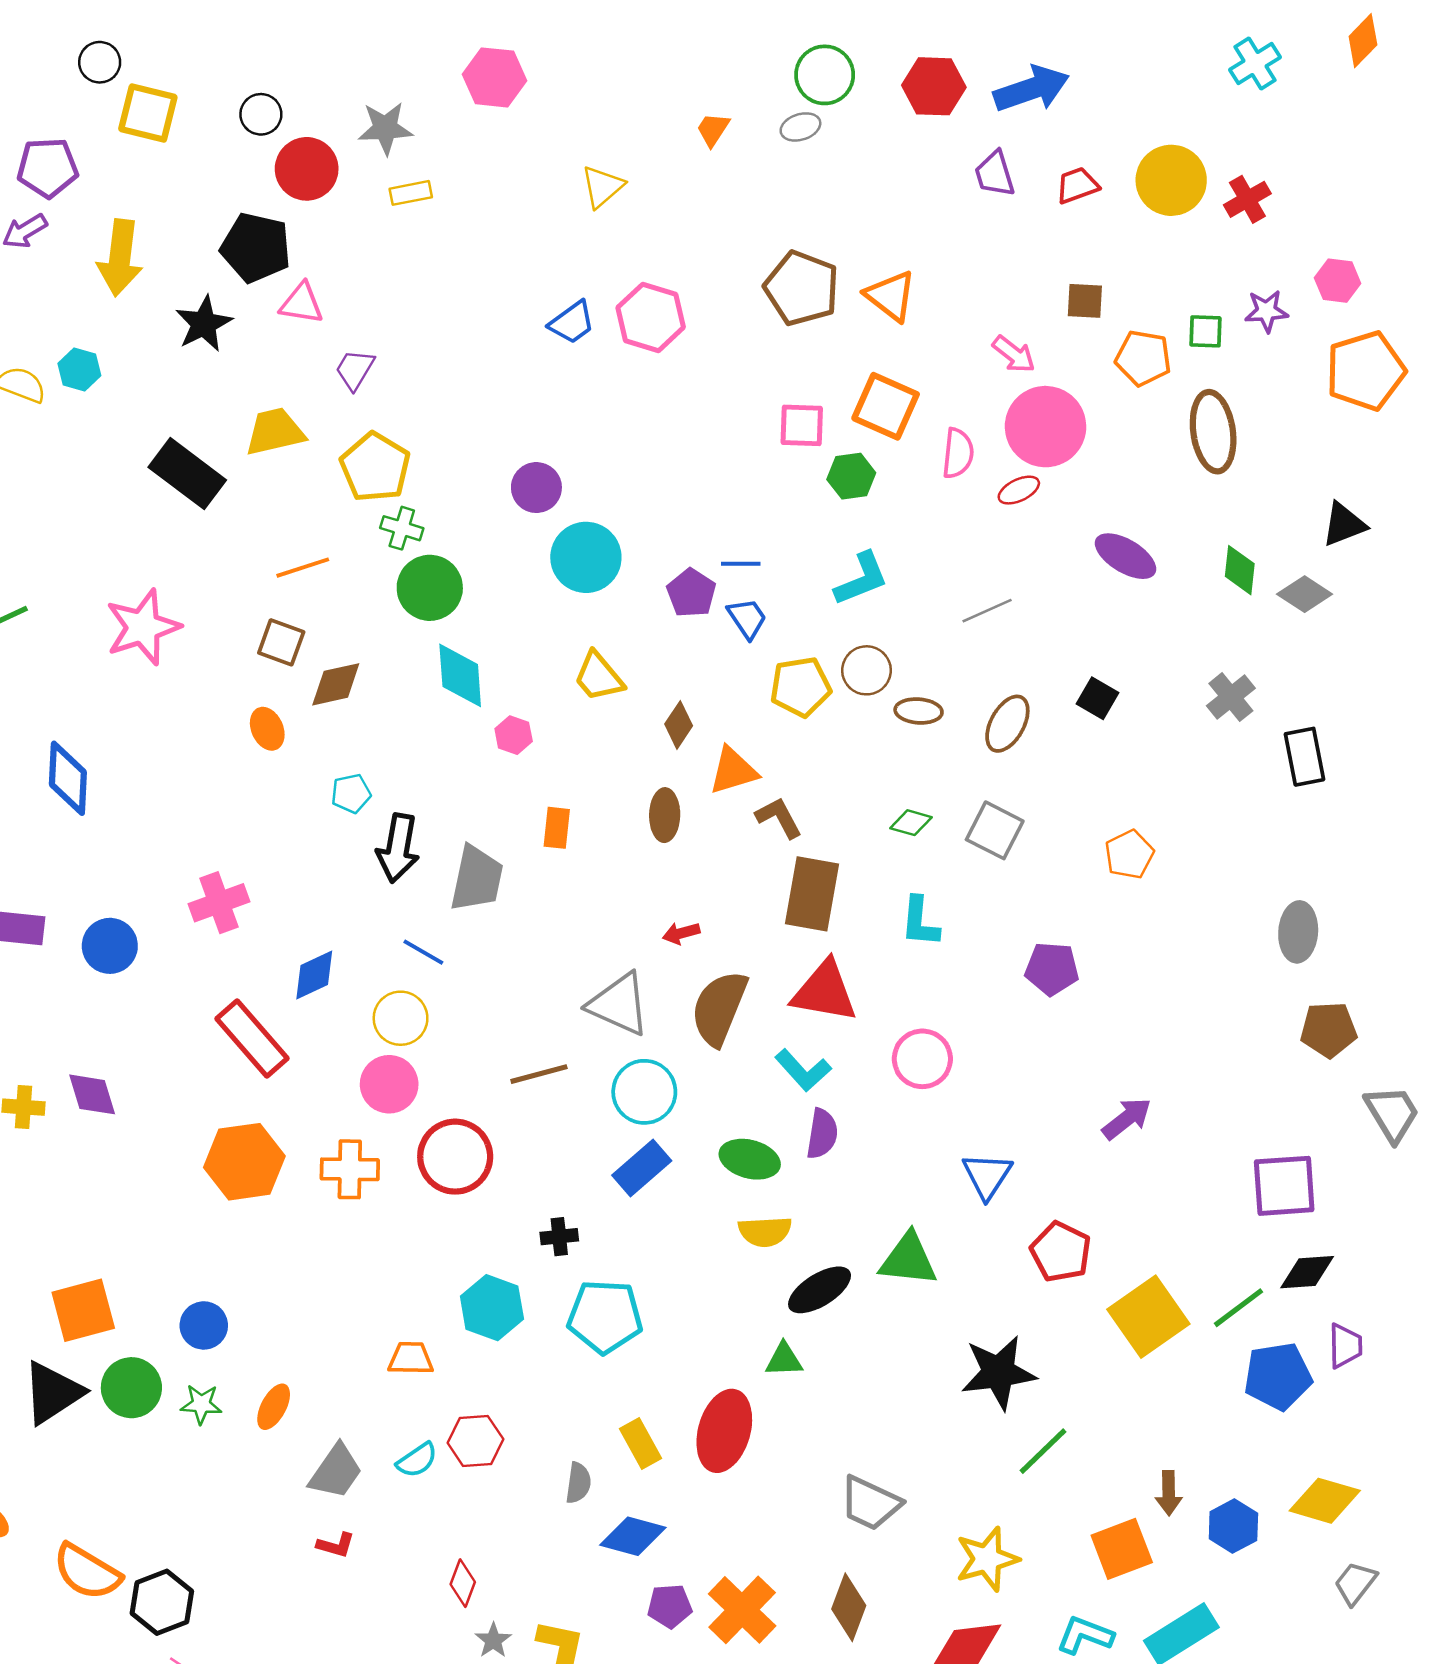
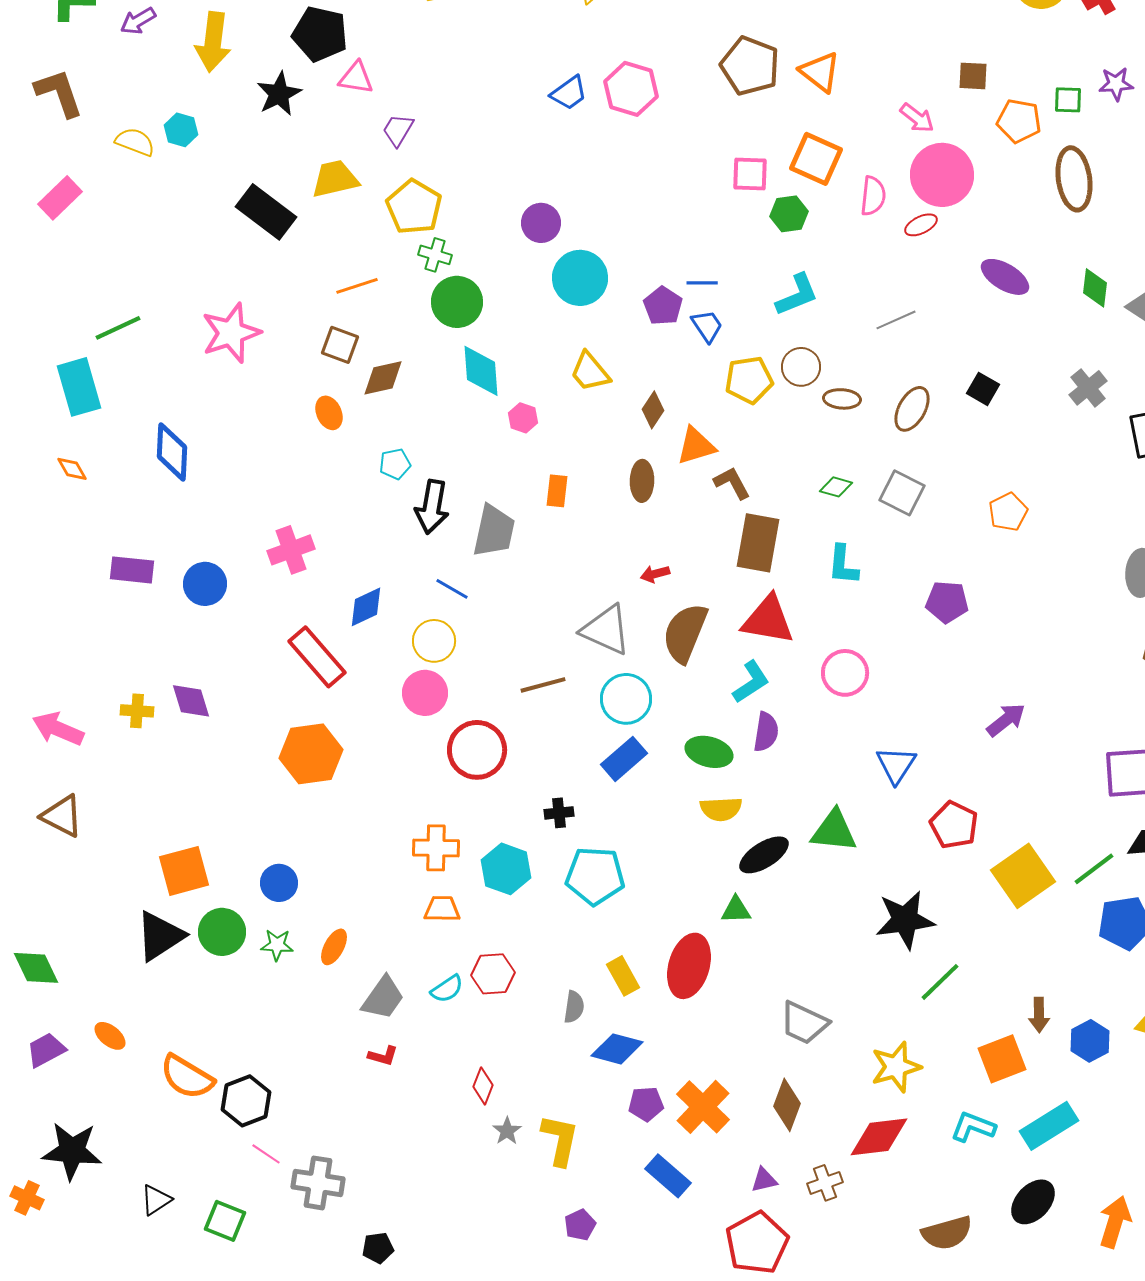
cyan L-shape: (803, 1070) -> (751, 682), turned -81
orange cross: (350, 1169) -> (436, 848), moved

